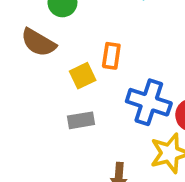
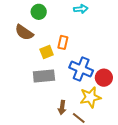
gray rectangle: (81, 120) -> (44, 76), size x1.5

